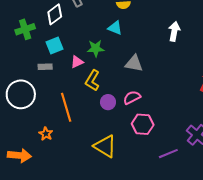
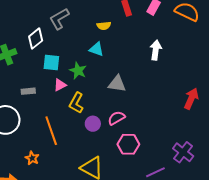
cyan square: (54, 45) -> (51, 62), moved, turned 30
green star: (96, 48) -> (78, 71), turned 30

